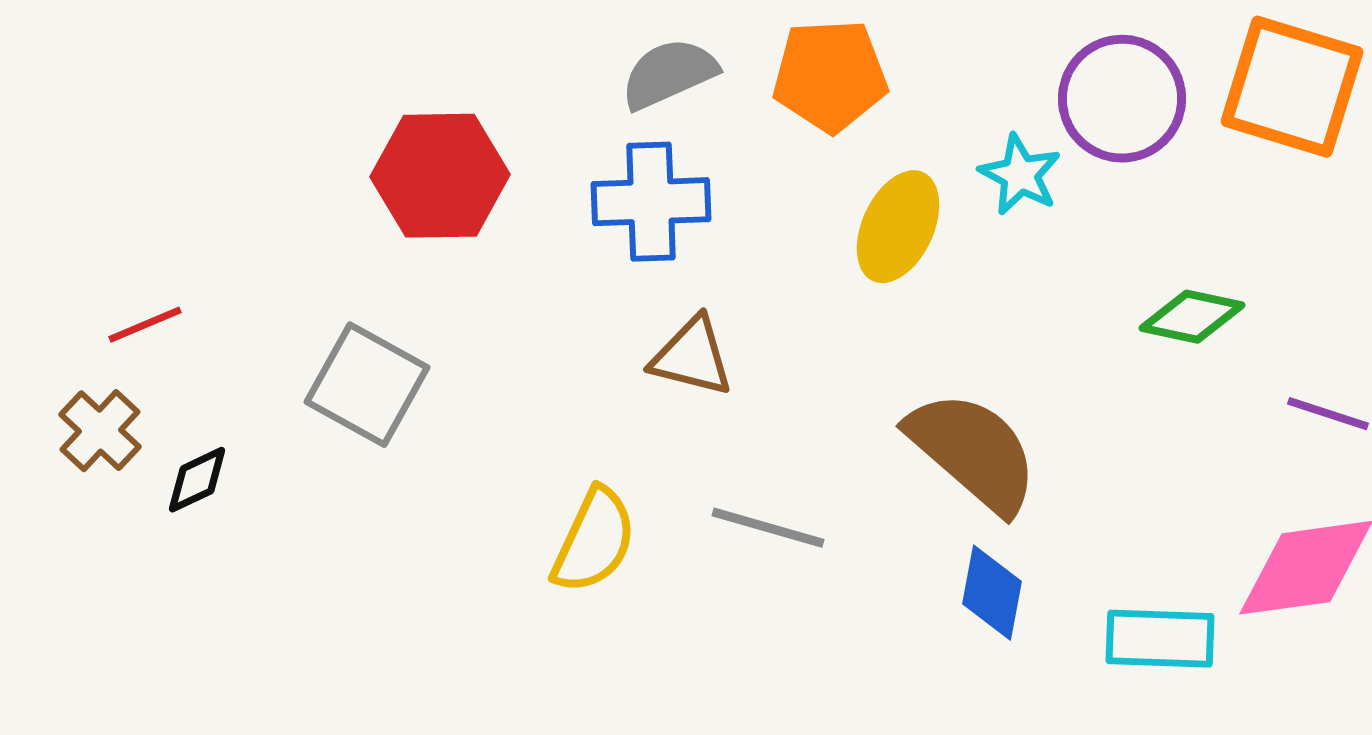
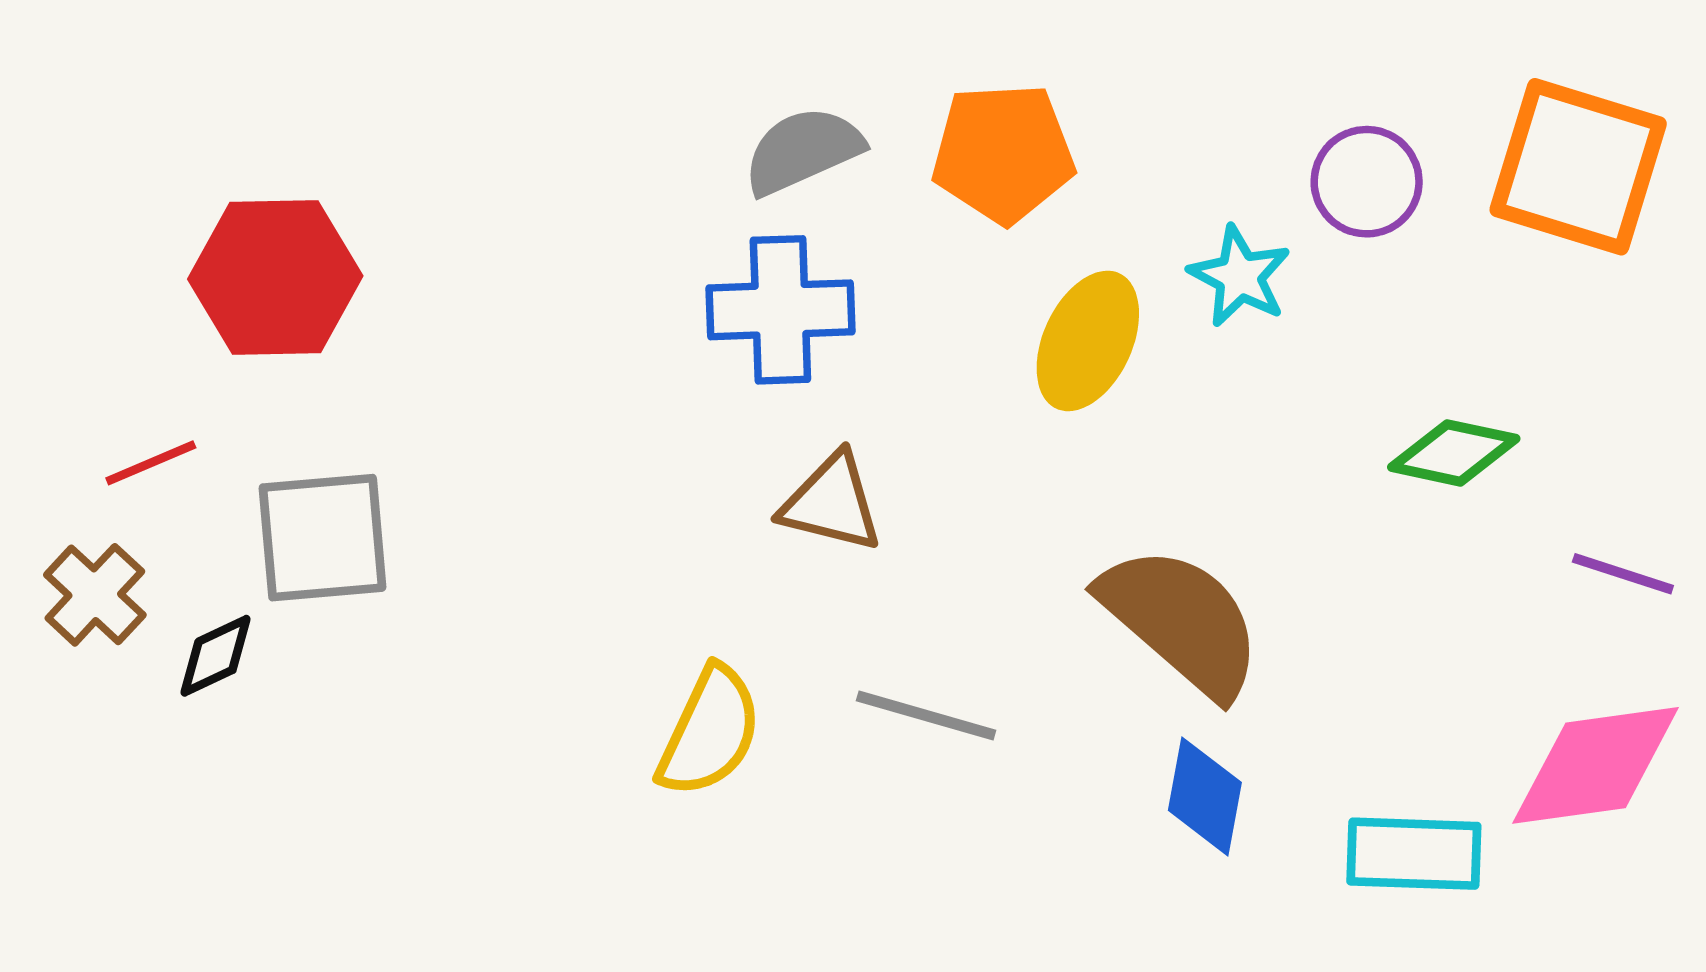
purple circle: (1122, 99) -> (1367, 182), size x0.7
red hexagon: (440, 176) -> (275, 278), moved
gray square: (367, 385) -> (323, 538), moved, turned -34

